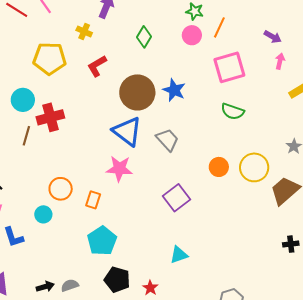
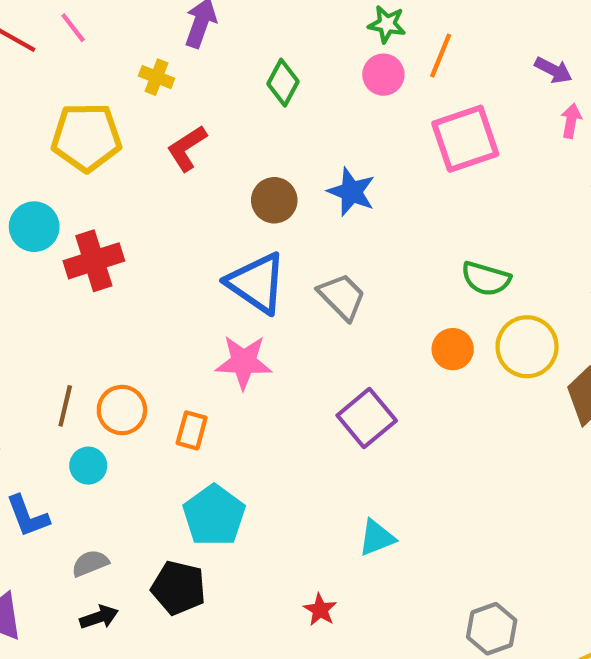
brown circle: (137, 92) -> (274, 200), size x0.6
green semicircle: (233, 111) -> (486, 279), moved
brown line: (26, 136) -> (65, 406), moved
black pentagon: (117, 280) -> (179, 588), moved
gray semicircle: (70, 285) -> (90, 563), moved

